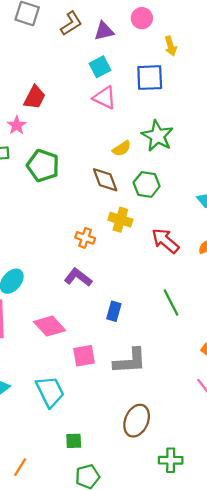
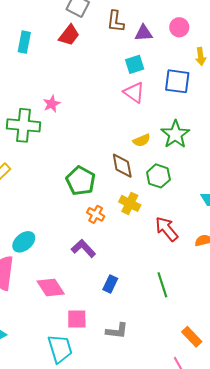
brown L-shape: (71, 23) -> (116, 21), turned 120
red trapezoid: (35, 97) -> (69, 35), moved
green pentagon: (43, 166) -> (81, 181), moved
gray L-shape: (130, 361) -> (117, 331), size x0.7
cyan trapezoid: (50, 392) -> (60, 349), moved

